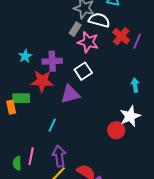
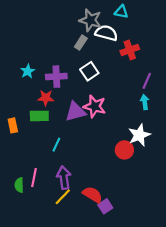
red cross: (121, 36) -> (130, 50), turned 30
purple line: (137, 41) -> (147, 81), moved
pink star: (88, 42) -> (95, 106), moved
white square: (83, 71) -> (89, 71), moved
red star: (42, 81) -> (46, 98), size x0.7
green rectangle: (21, 98) -> (39, 116), moved

